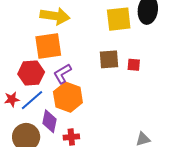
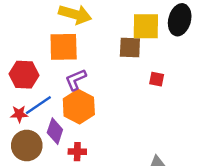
brown square: (109, 59) -> (130, 47), moved
red hexagon: (31, 73) -> (24, 75), moved
red star: (12, 99) -> (19, 114), moved

